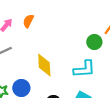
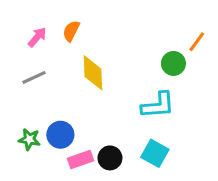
yellow diamond: (44, 65) -> (93, 73), moved

